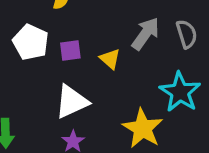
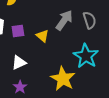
white triangle: (72, 102) -> (19, 63), size x0.7

